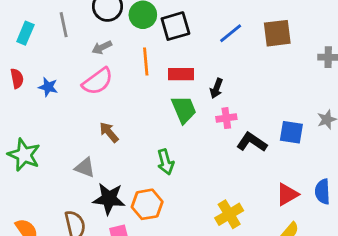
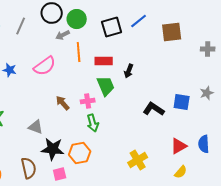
gray line: (64, 25) -> (21, 26), turned 36
black square: (175, 26) -> (112, 27), moved
blue line: (231, 33) -> (139, 21), moved
gray arrow: (102, 47) -> (63, 35), moved
pink cross: (226, 118) -> (88, 101), moved
brown arrow: (109, 132) -> (63, 103), moved

